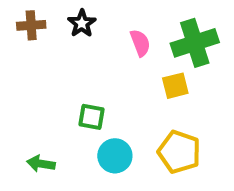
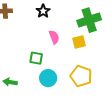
black star: (82, 23) -> (43, 11), moved
pink semicircle: (140, 43) -> (54, 37), moved

